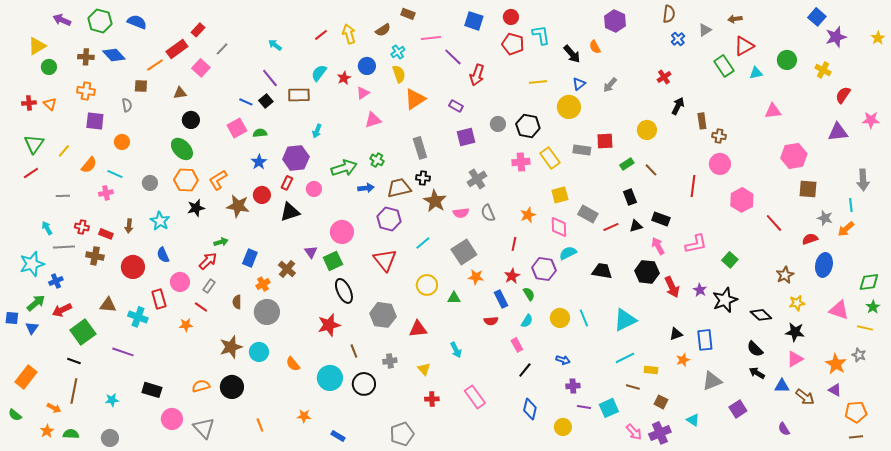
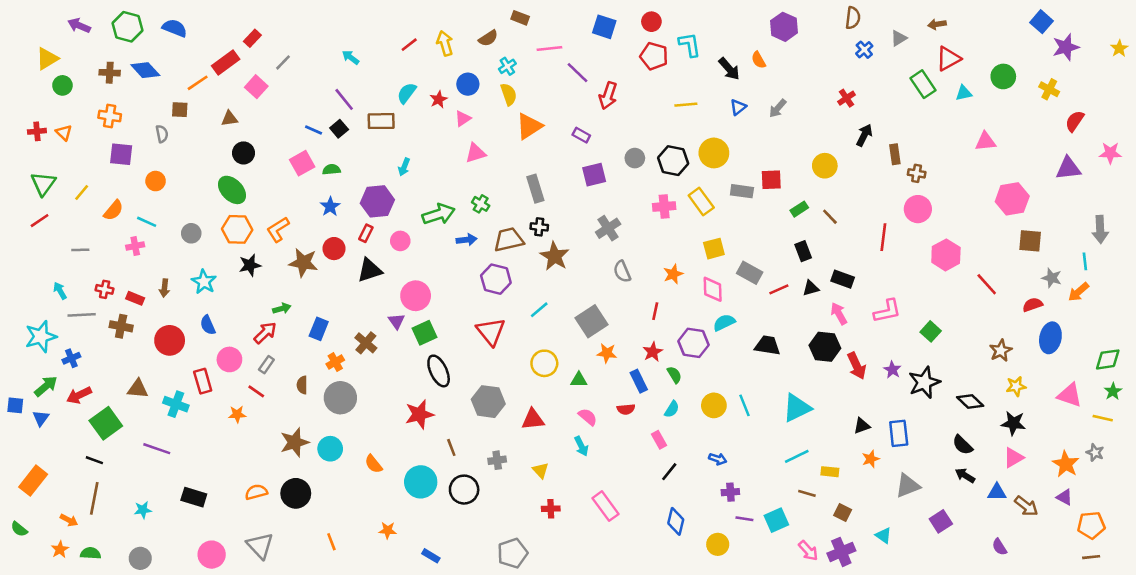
yellow circle: (569, 107) -> (714, 153), moved
pink semicircle: (461, 213) -> (588, 417), moved, turned -133
pink circle: (342, 232) -> (416, 296), moved
pink circle: (172, 419) -> (212, 555), moved

